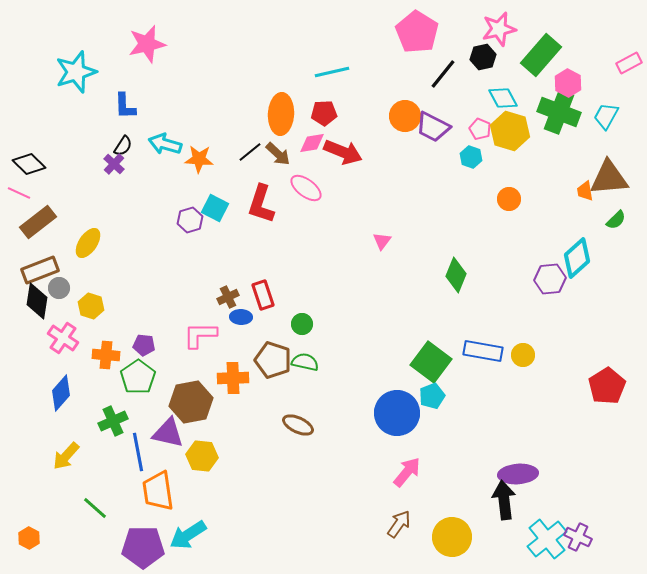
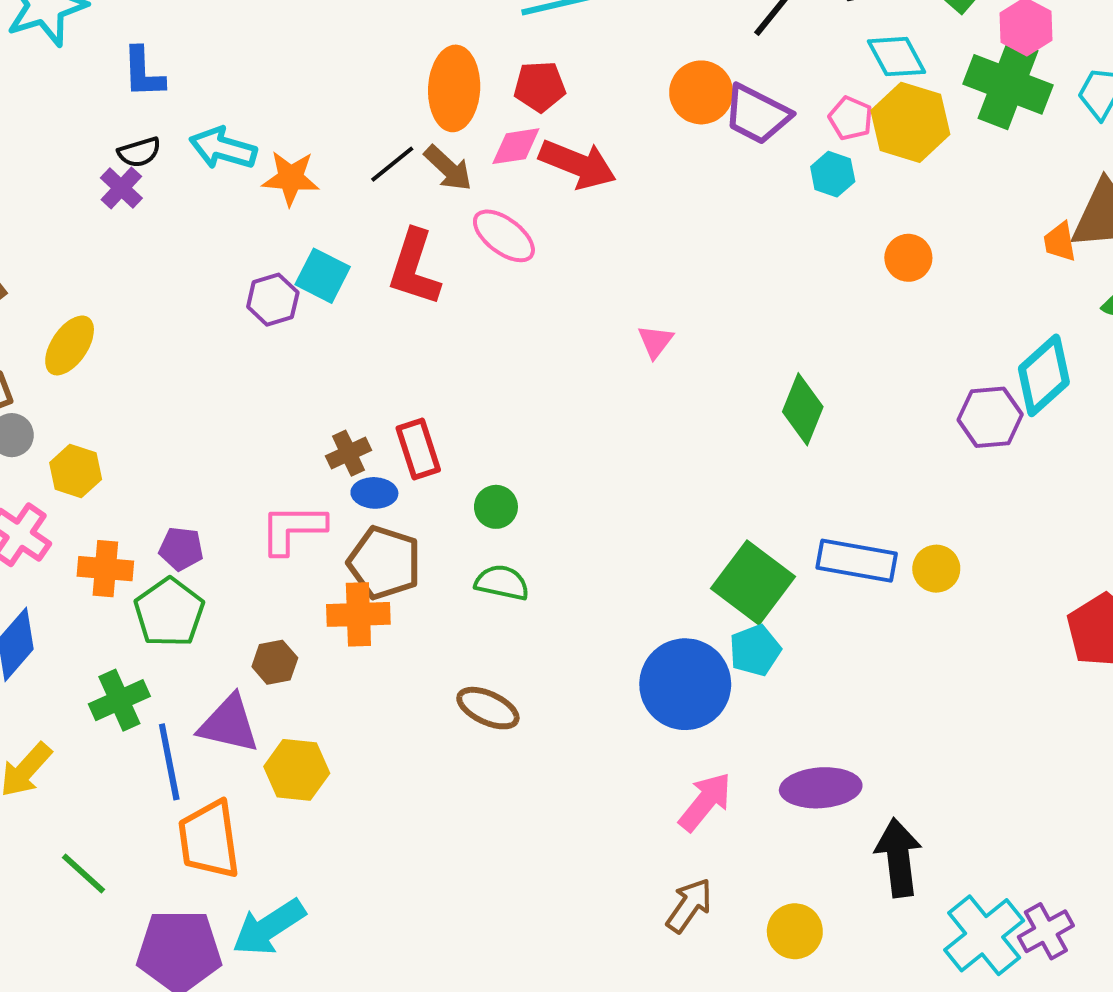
black semicircle: (123, 146) -> (139, 152), turned 40
brown pentagon: (273, 360) -> (384, 563), moved
brown hexagon: (191, 402) -> (275, 662), size x0.5
purple ellipse: (518, 474) -> (821, 788), moved
yellow circle: (452, 537) -> (795, 931), size x0.7
purple cross: (578, 537) -> (1046, 931), turned 36

